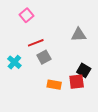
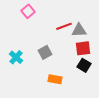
red line: (36, 43) -> (64, 26), moved
red square: (77, 82) -> (83, 48), moved

